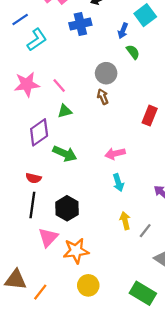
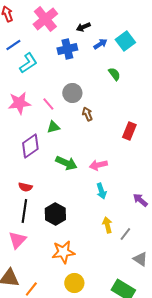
blue arrow: (123, 31) -> (100, 44), moved, turned -144
gray circle: (106, 73) -> (72, 93), moved
green arrow: (65, 154) -> (66, 163), moved
pink triangle: (48, 237) -> (17, 240), moved

